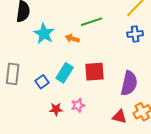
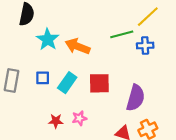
green line: (92, 22) -> (122, 34), moved
orange arrow: (72, 38) -> (78, 46), size x1.6
blue square: (42, 82) -> (43, 78), moved, turned 32

